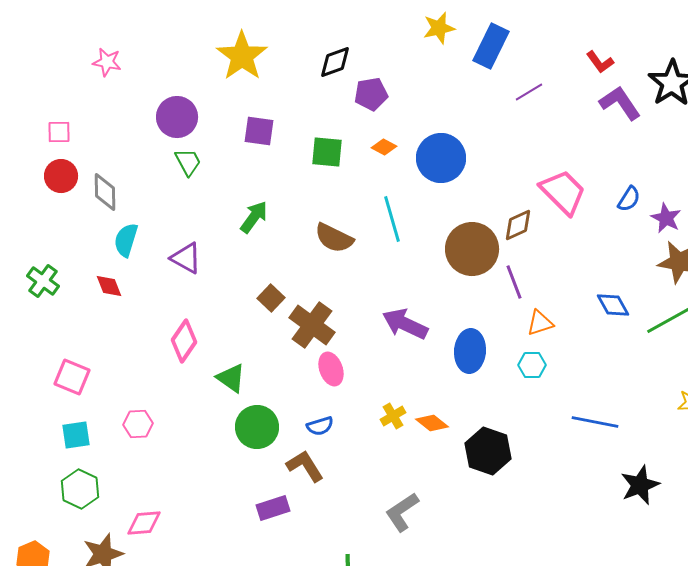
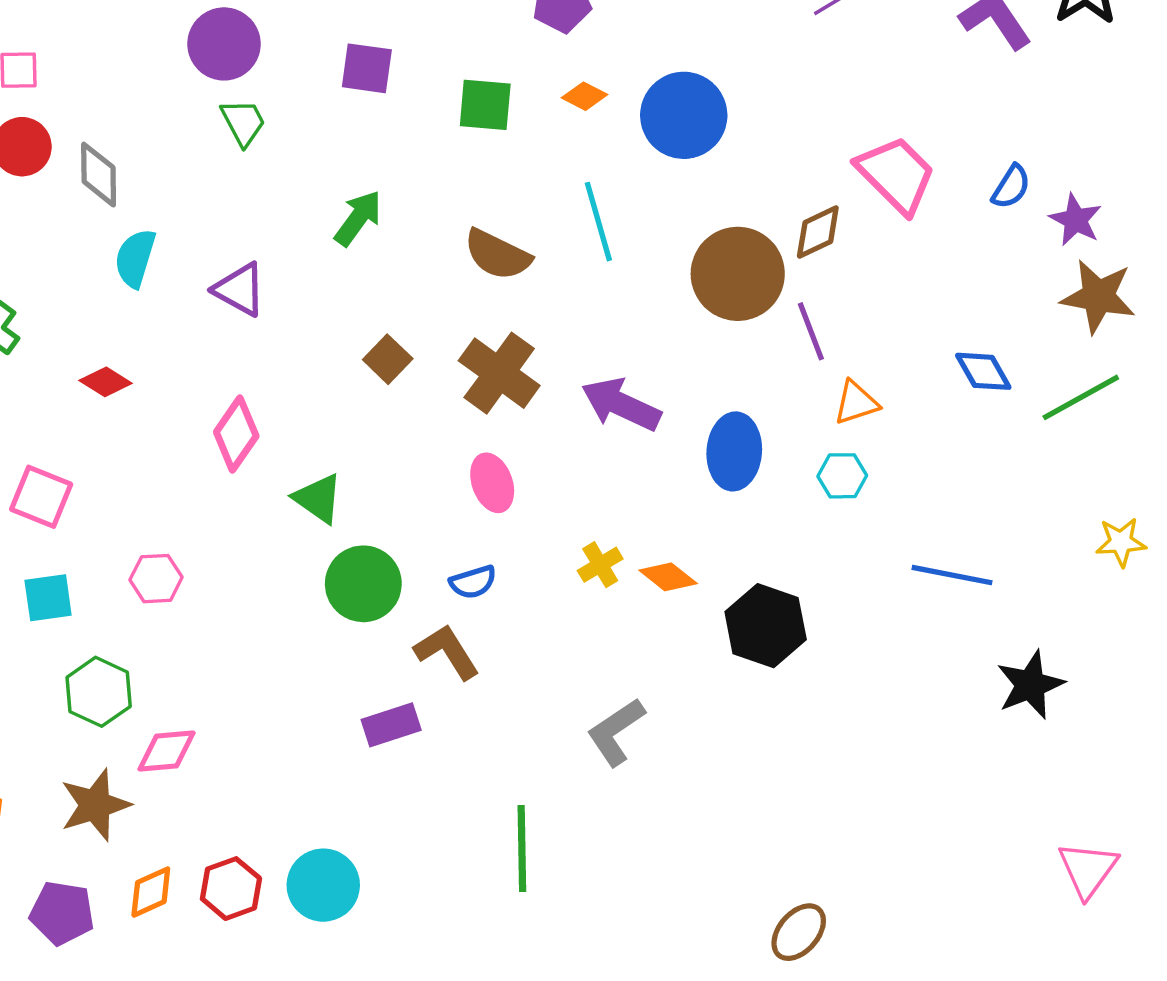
red diamond: (109, 286) -> (106, 382), moved, turned -36
brown cross: (312, 325) -> (499, 373), moved
green hexagon: (80, 489) -> (99, 692), moved

